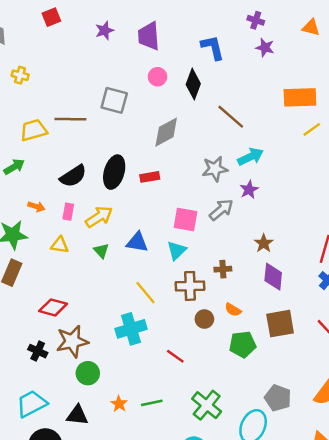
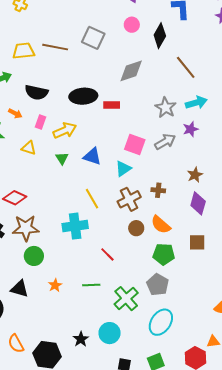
gray star: (215, 169) -> (166, 108), turned 30
black ellipse: (114, 172) -> (83, 96), turned 60
black semicircle: (73, 176) -> (36, 92), moved, turned 35
brown cross: (190, 286) -> (129, 199), turned -35
orange semicircle: (233, 310) -> (161, 225), size x1.5
brown square: (280, 324) -> (197, 242), size x0.7
gray pentagon: (278, 398) -> (158, 285), moved
green line: (152, 403) -> (91, 285), moved

